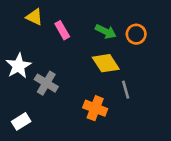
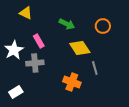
pink rectangle: (62, 30) -> (39, 41), moved
green arrow: (106, 32) -> (67, 24), moved
gray cross: (46, 83) -> (35, 63), turned -36

